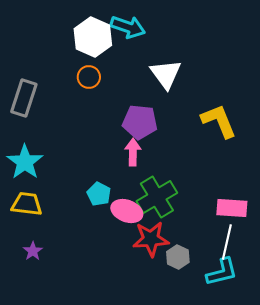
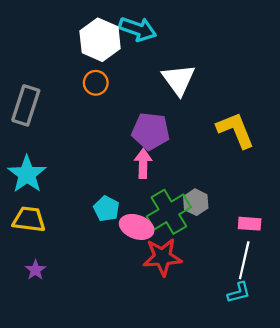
pink rectangle: (232, 208) -> (250, 224), size x0.7
gray hexagon: (178, 257) -> (196, 202), moved
cyan L-shape: (222, 272) -> (239, 293), size x0.7

